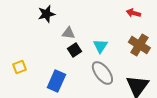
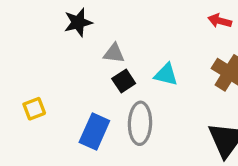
cyan triangle: (100, 46) -> (166, 74), turned -49
gray ellipse: (102, 73) -> (140, 123), moved, turned 40

